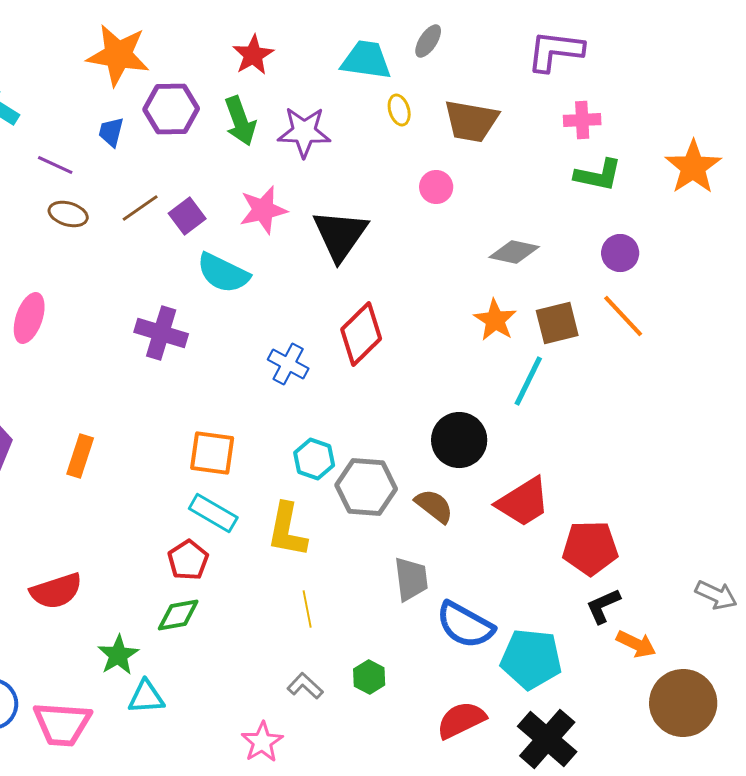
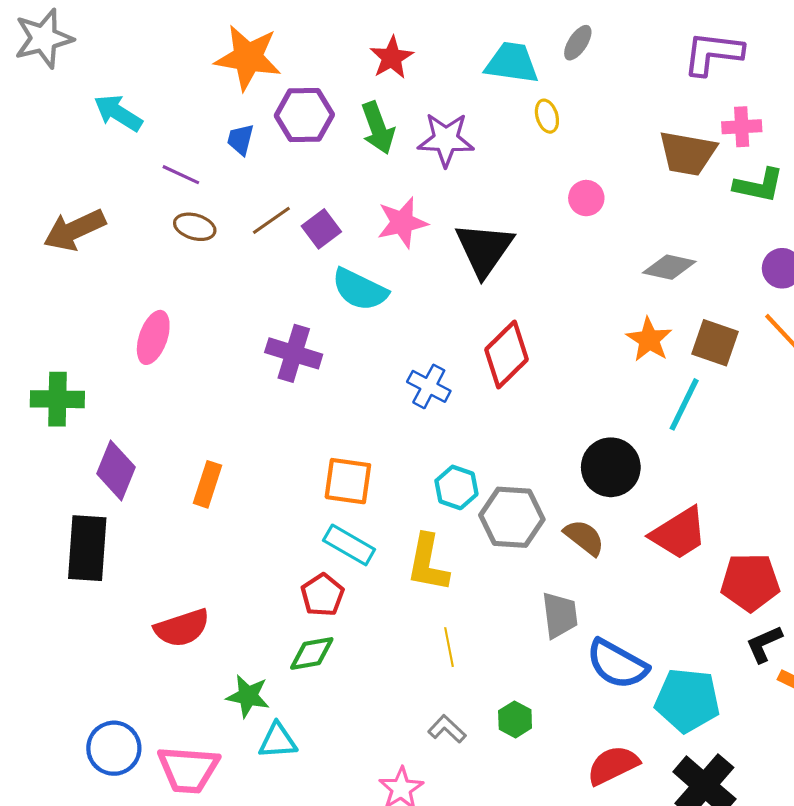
brown trapezoid: (471, 121) -> (687, 153), moved
brown square: (557, 323) -> (715, 343), turned 33
green star: (118, 655) -> (248, 696), turned -30

